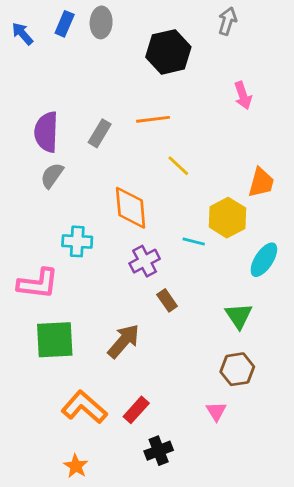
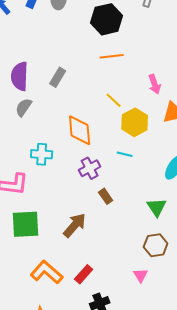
pink arrow: (243, 95) -> (155, 84), moved
orange line: (153, 119) -> (112, 56), moved
yellow hexagon: (227, 218) -> (135, 122), moved

